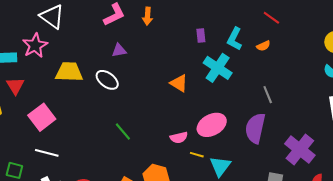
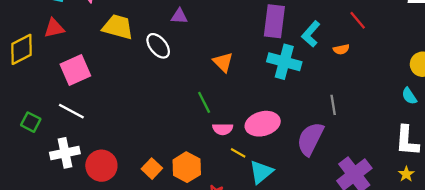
purple rectangle: (201, 36) -> (274, 21), size x2.0
cyan cross: (218, 68) -> (284, 62), turned -32
orange triangle: (179, 83) -> (223, 62), moved
red triangle: (15, 86) -> (54, 28), turned 36
green line: (123, 132) -> (204, 102), moved

